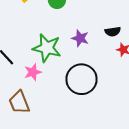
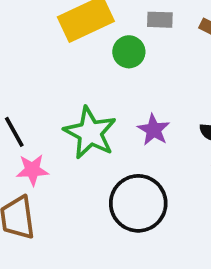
pink star: (33, 72) -> (32, 170), moved

